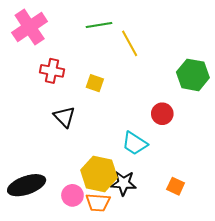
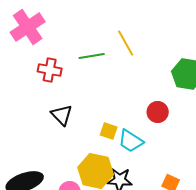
green line: (99, 25) -> (92, 56), moved
yellow square: (95, 83) -> (109, 131), moved

